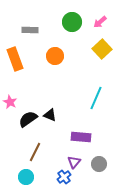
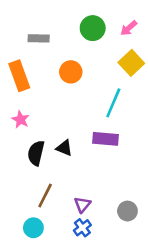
cyan line: (96, 98) -> (113, 103), moved
pink star: (10, 102) -> (21, 120), moved
black semicircle: (28, 119) -> (36, 153), turned -42
purple rectangle: (81, 137) -> (106, 139), moved
purple triangle: (74, 162) -> (82, 205), moved

